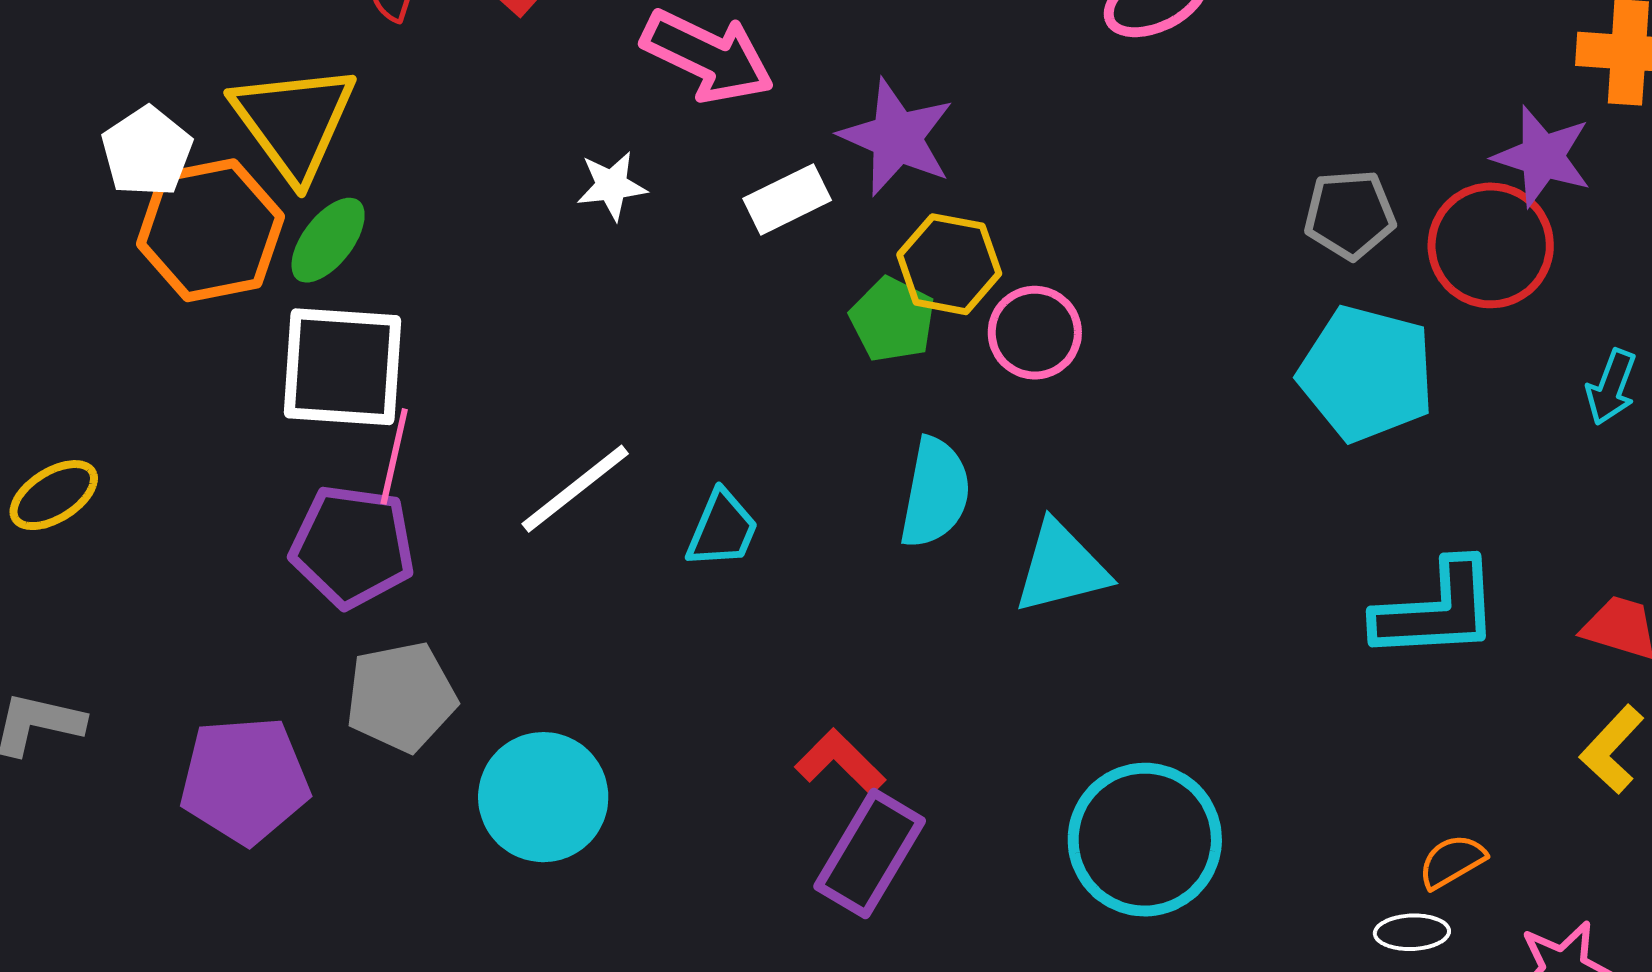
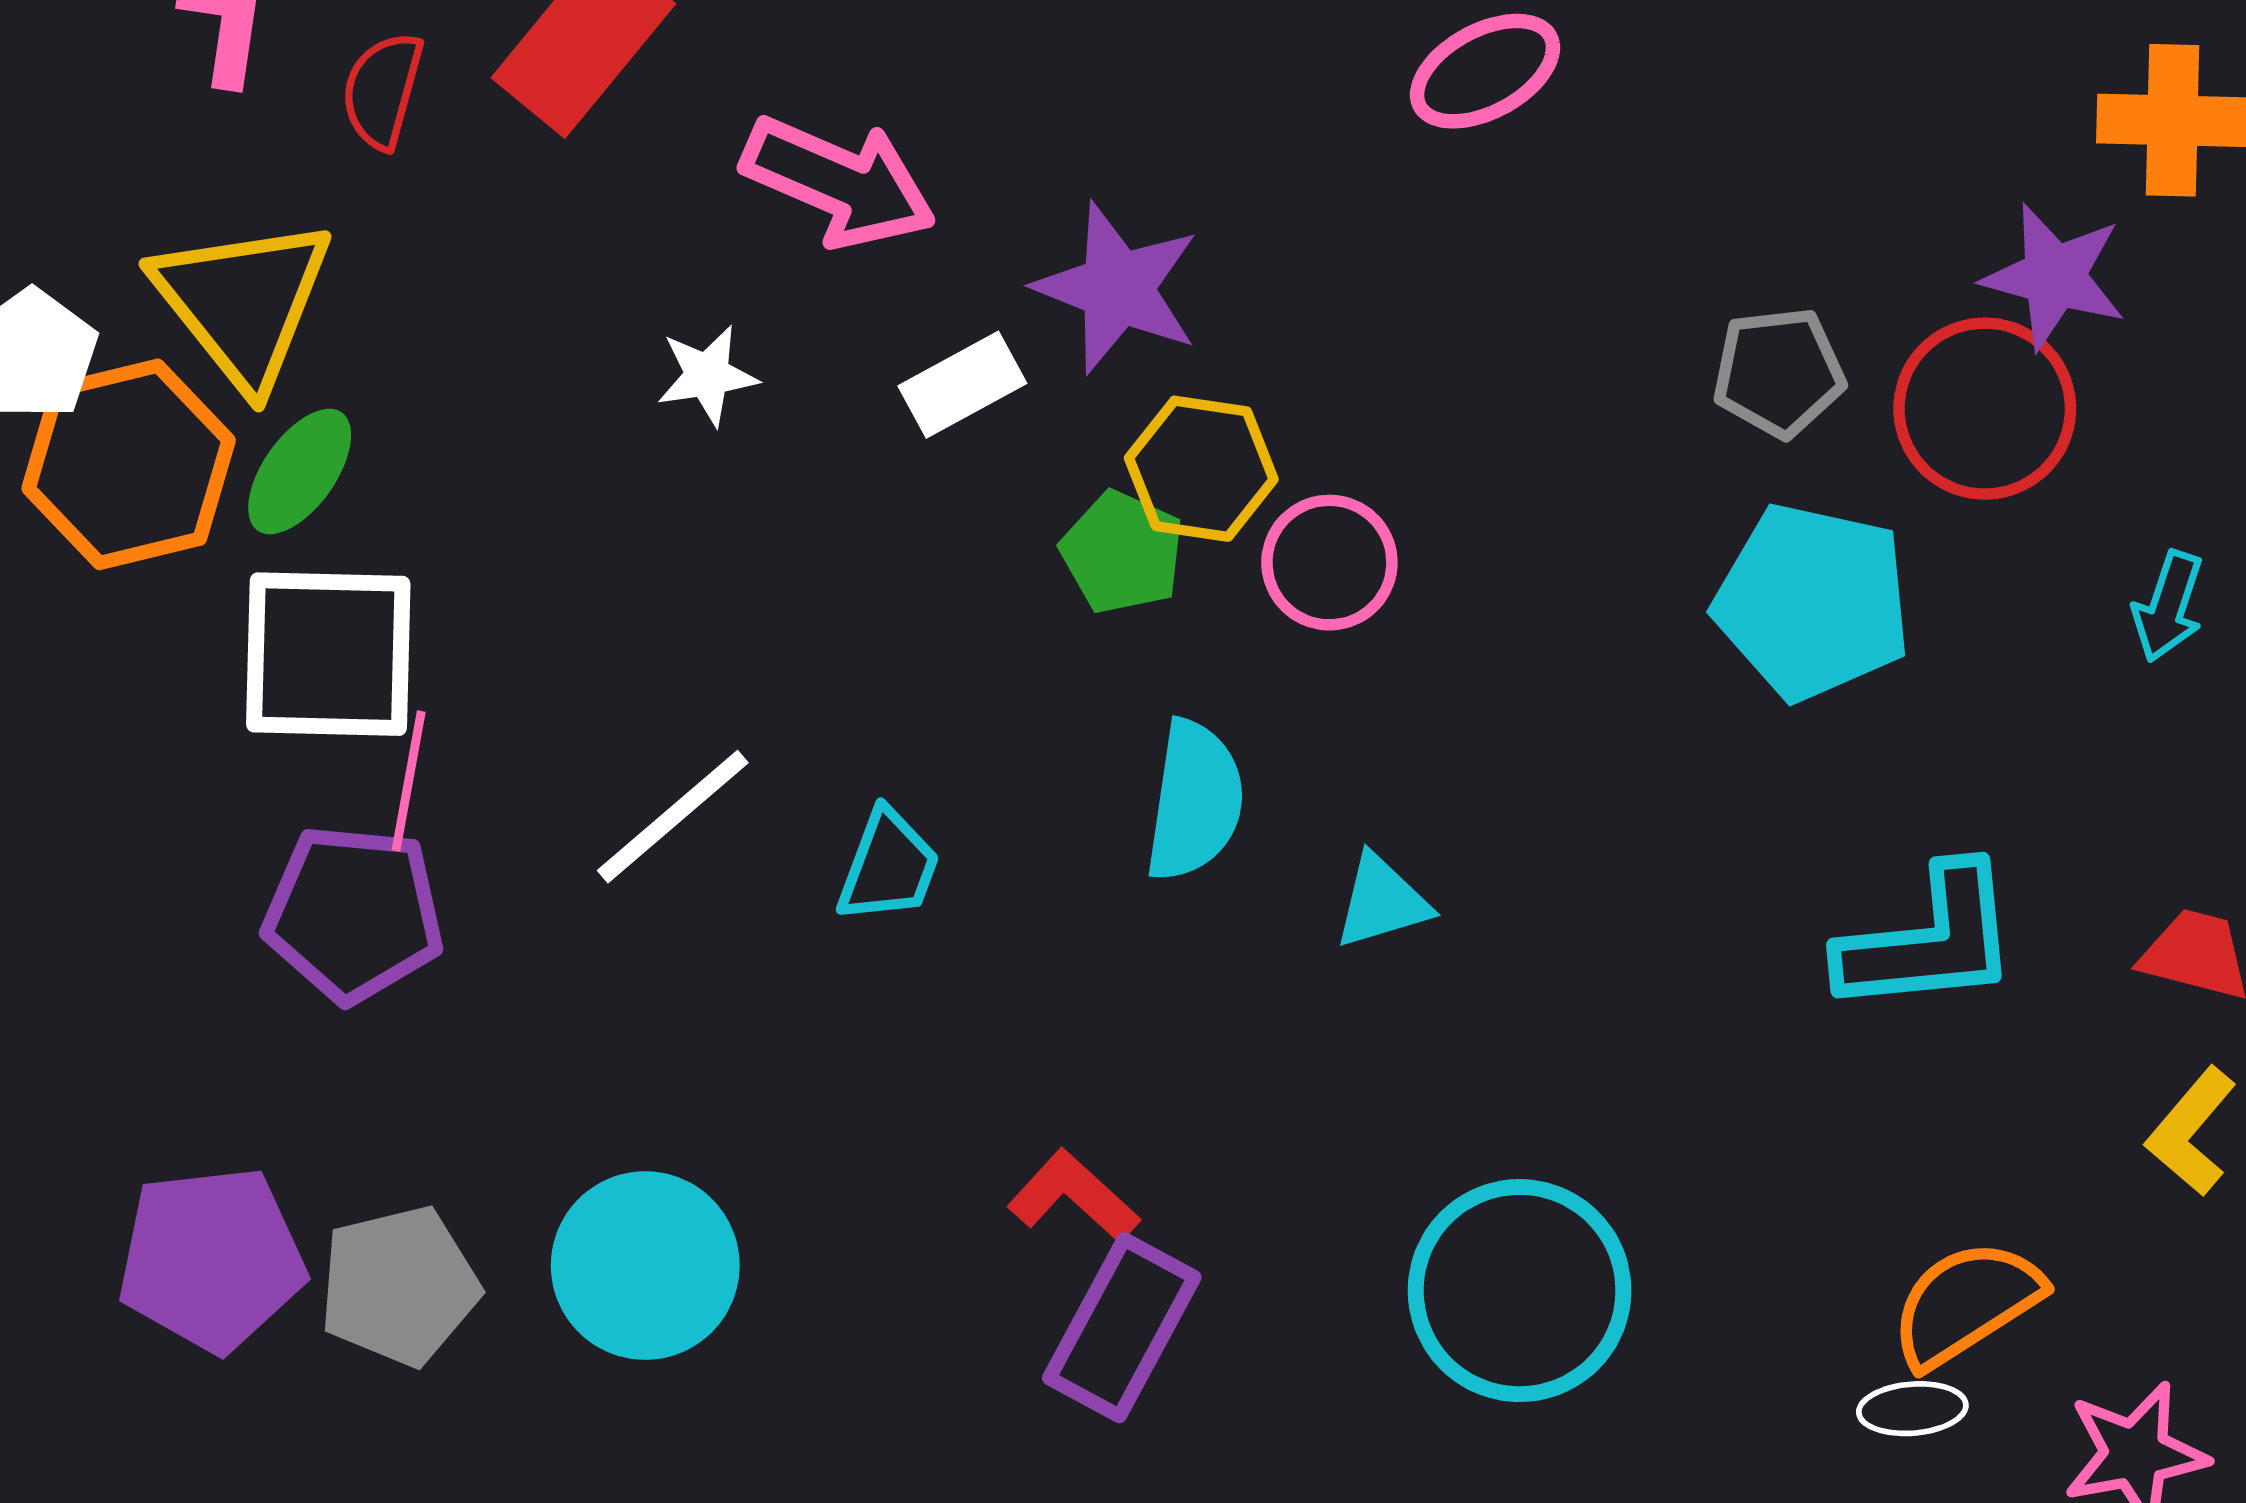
cyan triangle: (1061, 568) -> (1382, 902), size x0.7
gray pentagon: (401, 697) -> (399, 1286), moved
orange semicircle: (1452, 861) -> (1966, 1303), size x1.6

